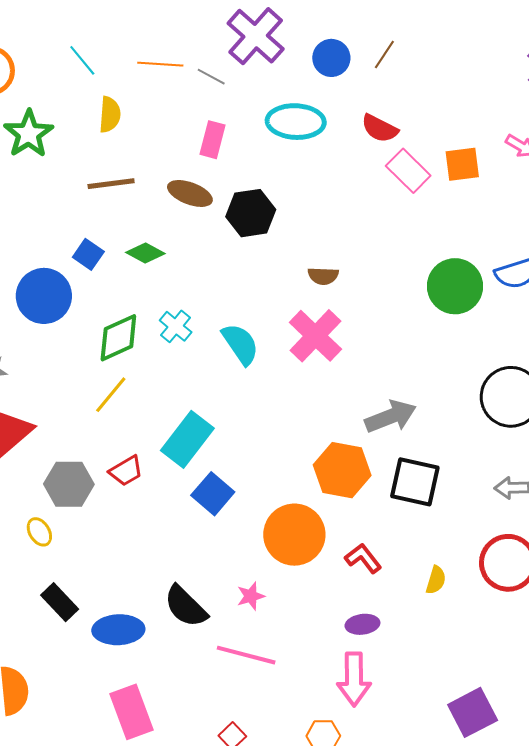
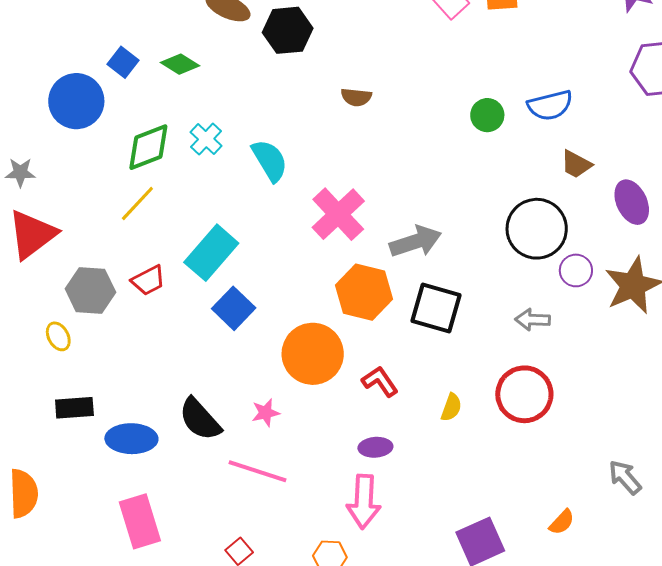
green circle: (455, 286) -> (487, 115), size x0.6
pink cross: (315, 336) -> (338, 214), moved
black rectangle: (60, 602) -> (74, 408), turned -54

